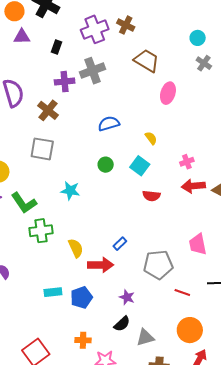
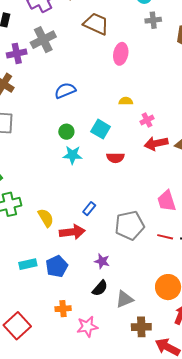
gray cross: (204, 63) -> (153, 20), turned -35
yellow semicircle: (151, 138) -> (126, 101), moved, turned -48
cyan star: (70, 191) -> (72, 155), moved
red line: (182, 293) -> (165, 237), moved

